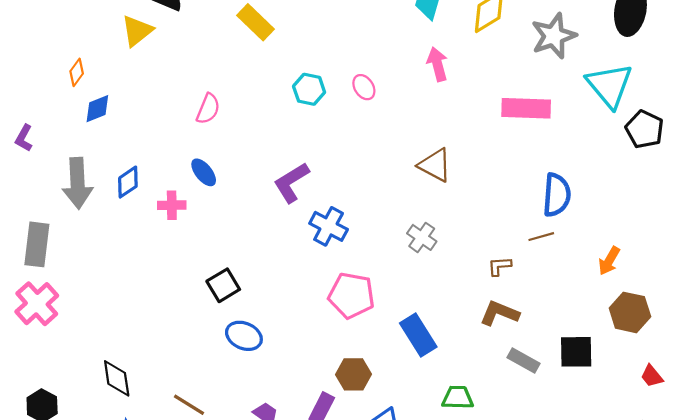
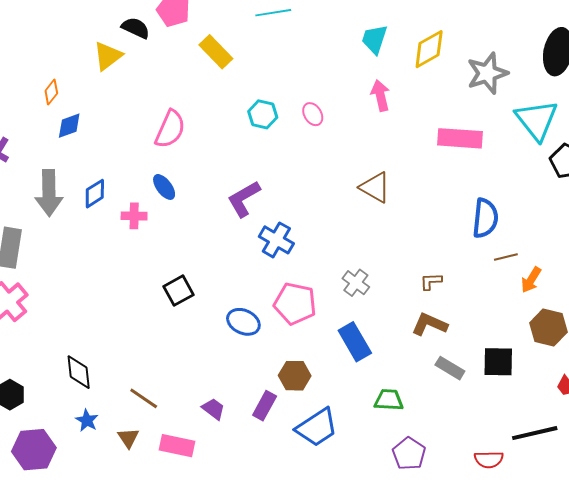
pink semicircle: (208, 109) -> (170, 129), size x1.4
gray cross: (422, 237) -> (356, 283), moved
brown line: (541, 237) -> (506, 257), moved
blue ellipse: (244, 336) -> (243, 322), moved

